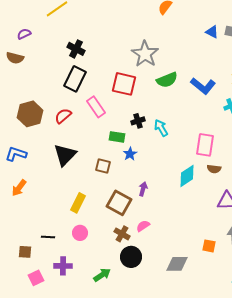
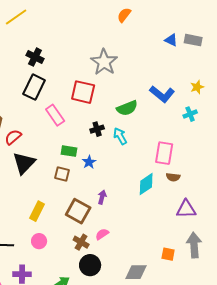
green semicircle: (167, 80) -> (127, 108), moved
red semicircle: (63, 116) -> (13, 137), moved
green rectangle: (117, 137) -> (69, 151), moved

